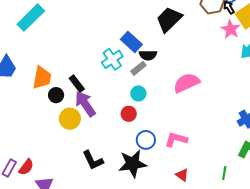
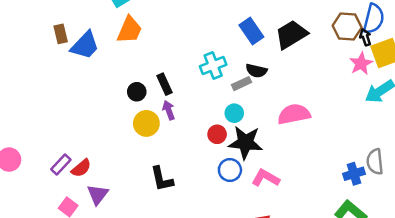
blue rectangle: (131, 42) -> (251, 31), moved
orange trapezoid: (42, 78) -> (129, 30), moved
purple arrow: (85, 104) -> (169, 110), size x0.6
black star: (133, 164) -> (245, 143), moved

